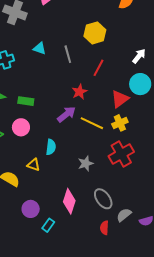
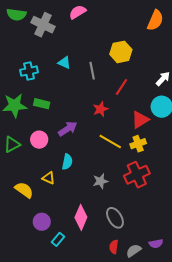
green rectangle: (26, 101) -> (42, 104), moved
purple arrow: (66, 114) -> (68, 129), moved
gray semicircle: (124, 215) -> (134, 251), moved

